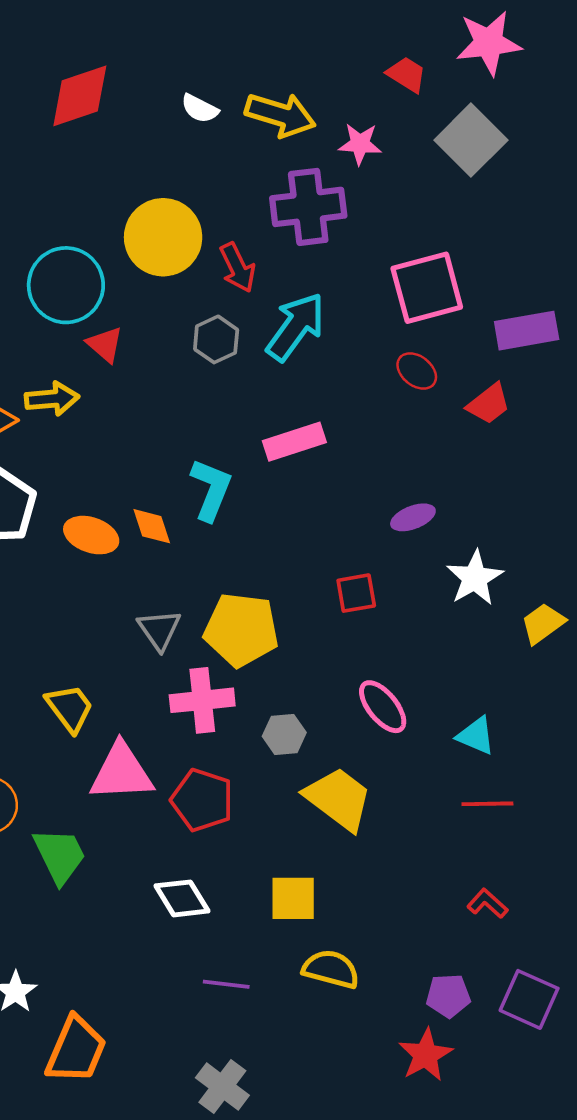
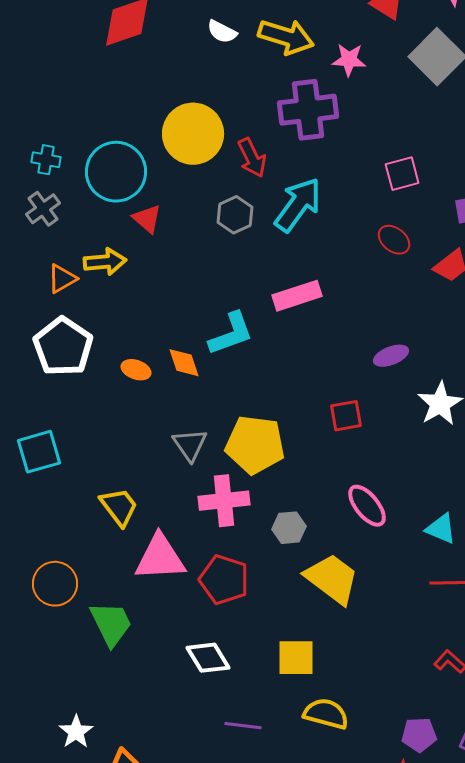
pink square: (427, 288) -> (402, 174), size x0.6
cyan L-shape: (211, 490) -> (231, 334), turned 48
orange ellipse: (91, 535) -> (136, 370), size x0.7

